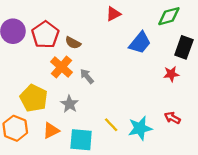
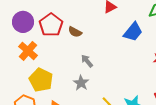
orange cross: (61, 67) -> (28, 51), moved
gray star: (70, 104) -> (81, 83), moved

